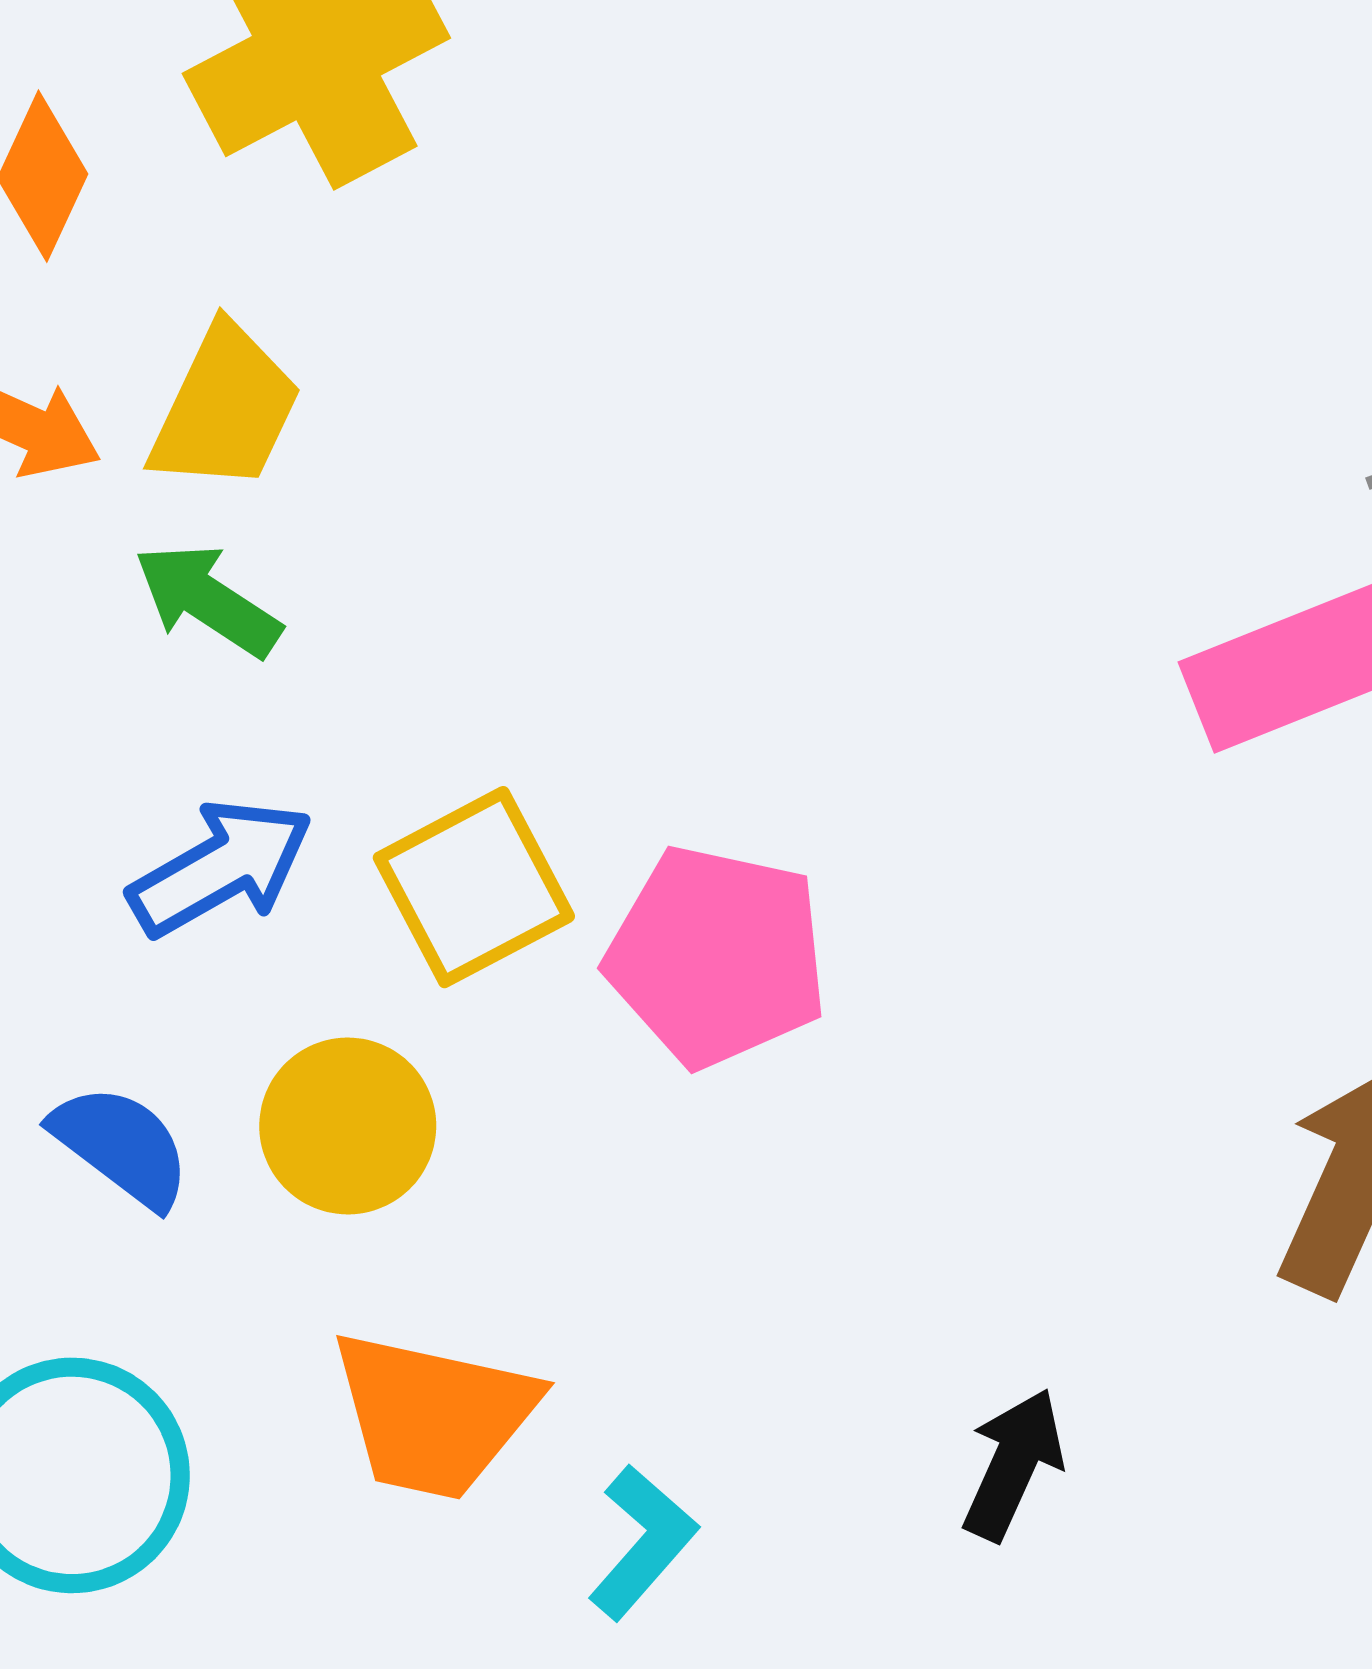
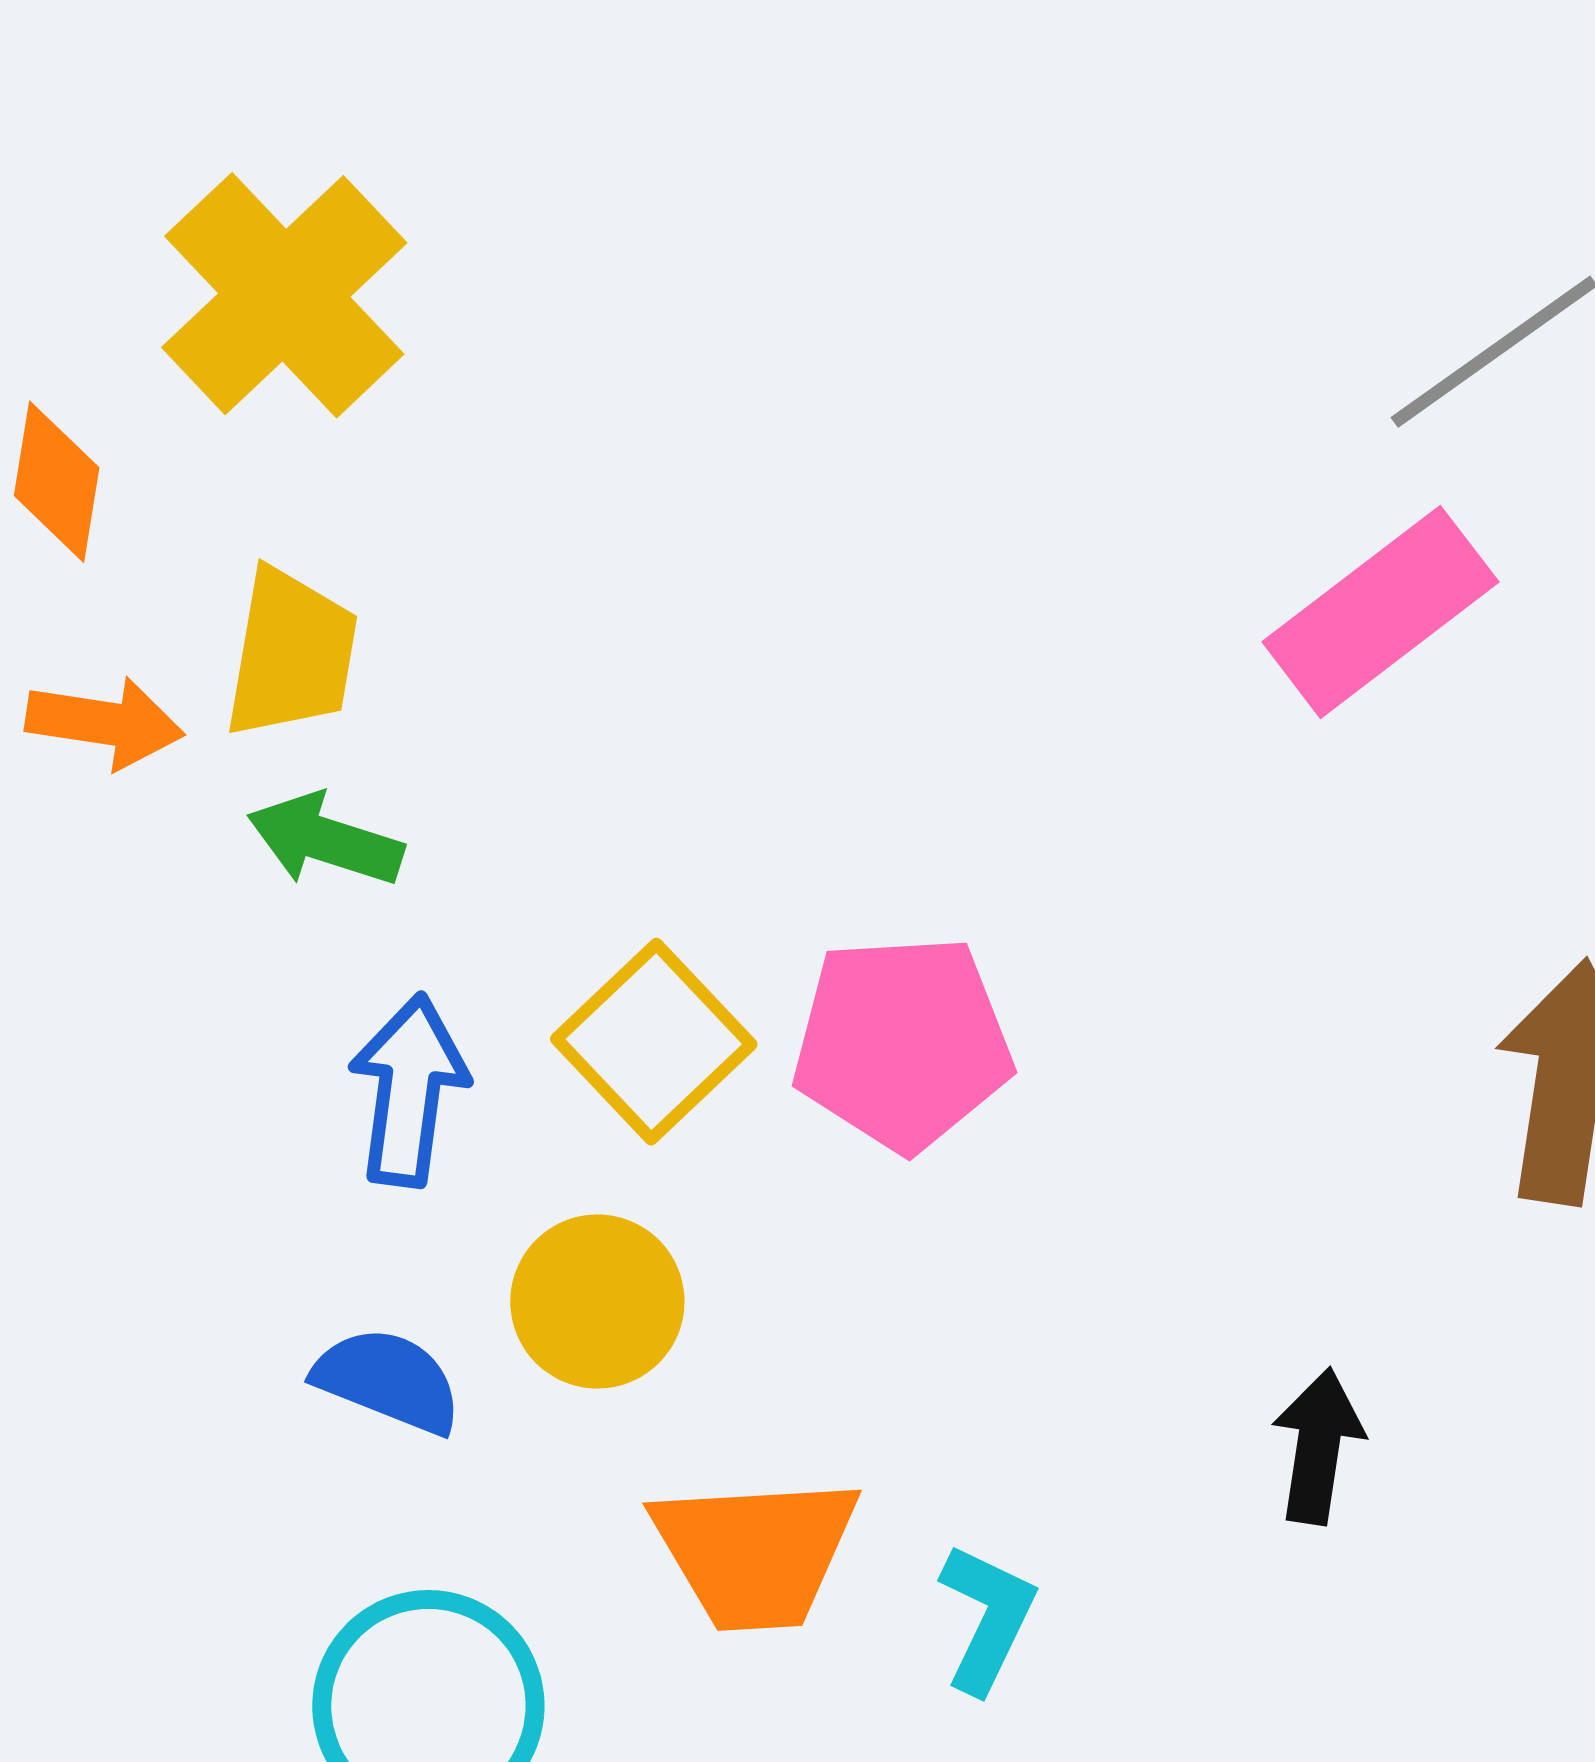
blue arrow: (221, 868) -> (409, 1090), turned -37

